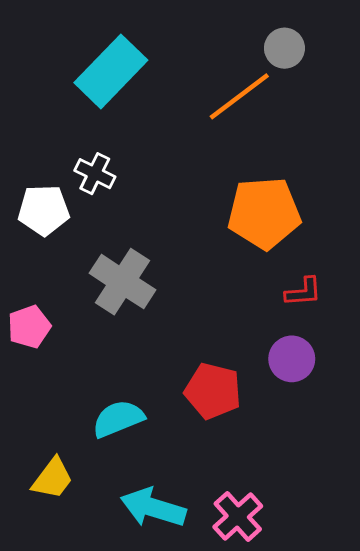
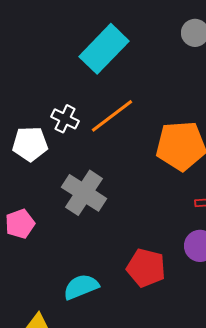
cyan rectangle: (111, 71) -> (104, 49), moved
orange line: (239, 96) -> (112, 116), moved

